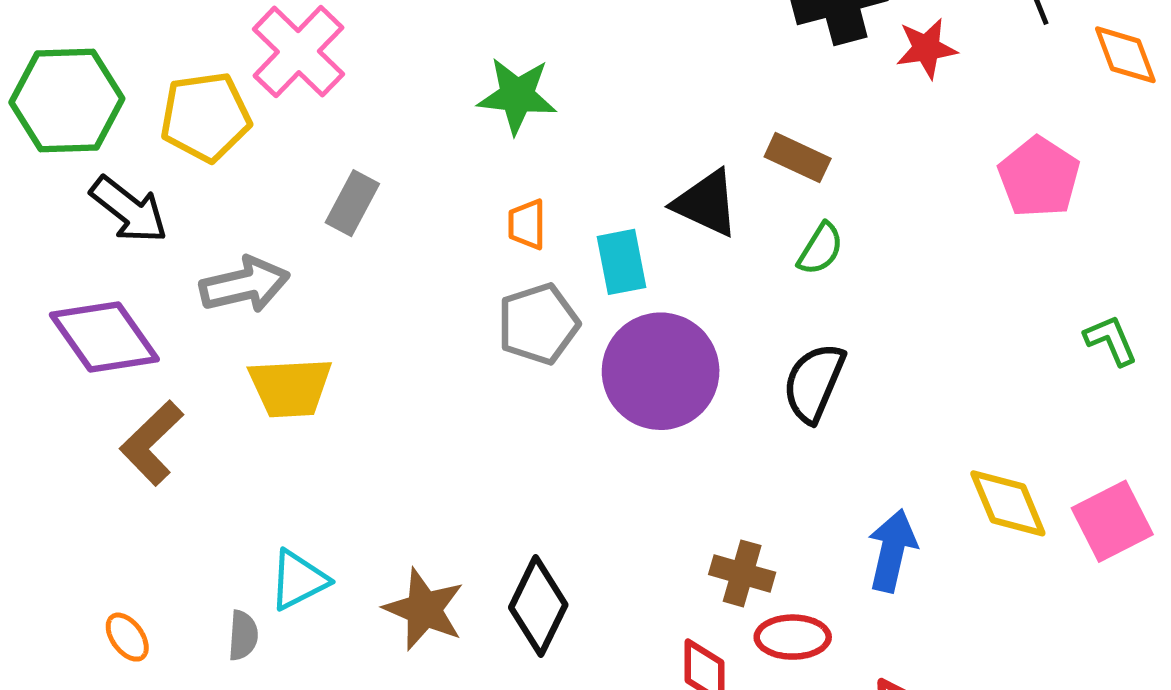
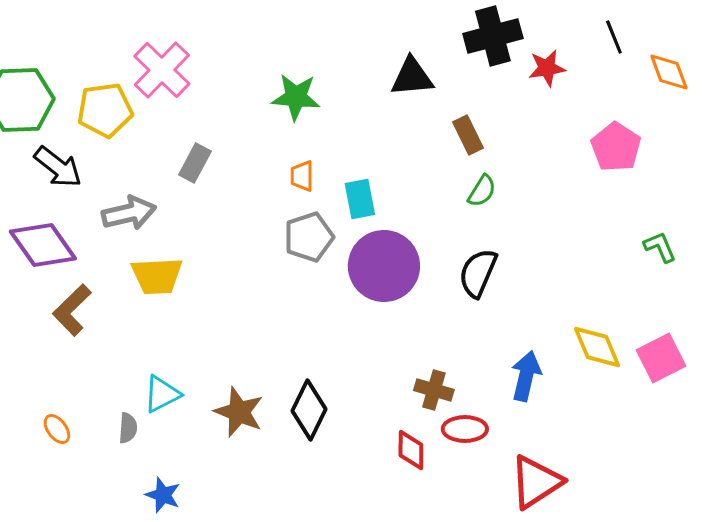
brown rectangle: (798, 158) -> (468, 135), turned 39
black triangle: (706, 203) -> (412, 77), moved, turned -30

